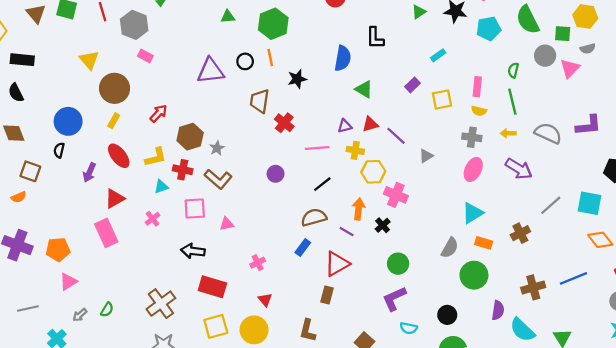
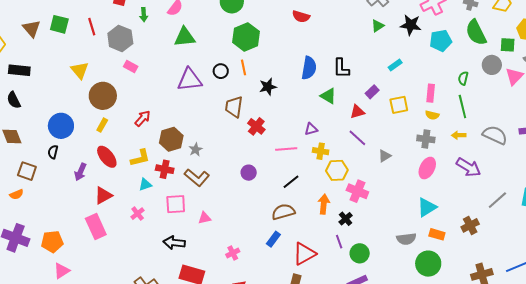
green triangle: (228, 17) -> (185, 37), moved, size x1.6
black L-shape: (375, 38) -> (341, 68), moved
red triangle: (370, 124) -> (357, 112), moved
purple line: (347, 232) -> (339, 242), moved, turned 40
gray semicircle: (450, 248) -> (406, 239), turned 54

